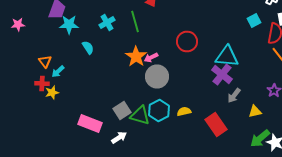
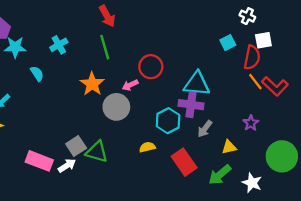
green line: (135, 22) -> (105, 47), moved
pink arrow: (151, 58) -> (130, 85), moved
purple cross: (222, 74) -> (191, 105), turned -30
cyan hexagon: (159, 110) -> (168, 121), moved
white arrow: (119, 138) -> (67, 166), moved
green arrow: (260, 138) -> (220, 175), moved

